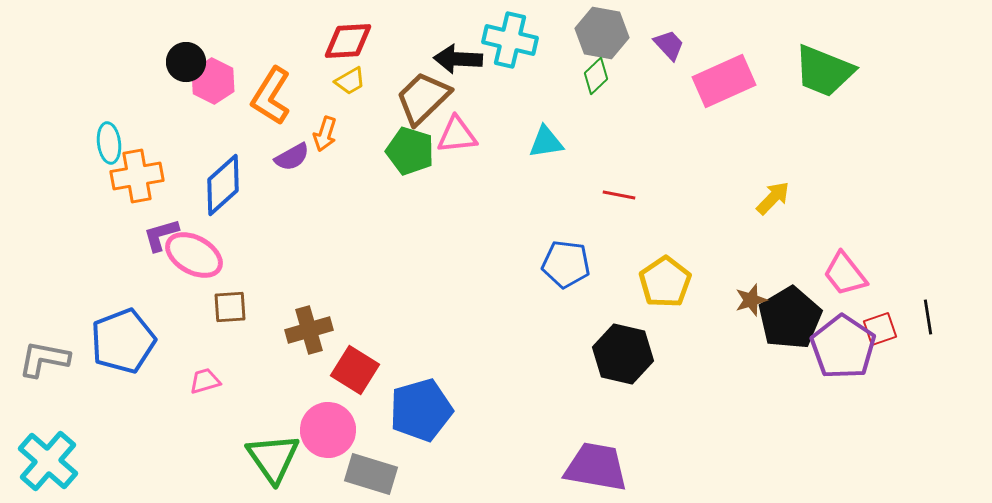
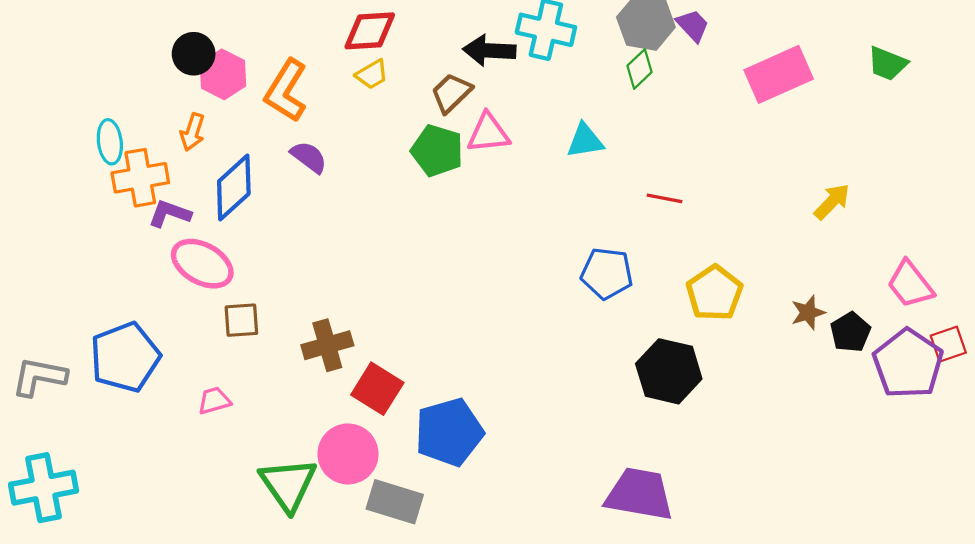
purple trapezoid: (669, 45) -> (693, 25), moved
green trapezoid: (824, 71) -> (887, 64), size x0.6
brown trapezoid: (423, 98) -> (451, 93), size x0.7
orange arrow: (325, 134) -> (192, 132), moved
purple semicircle: (292, 157) -> (309, 157), turned -114
purple L-shape: (161, 235) -> (170, 214), moved, turned 36
black pentagon: (790, 318) -> (850, 332), size x0.6
cyan cross: (48, 461) -> (43, 488), turned 38

